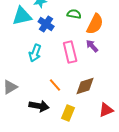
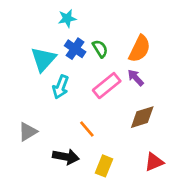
green semicircle: (74, 14) -> (100, 49), moved, turned 48
cyan triangle: (22, 16) -> (43, 59), moved, turned -35
pink rectangle: (70, 52) -> (107, 86), turned 65
brown diamond: (85, 86) -> (142, 117), moved

